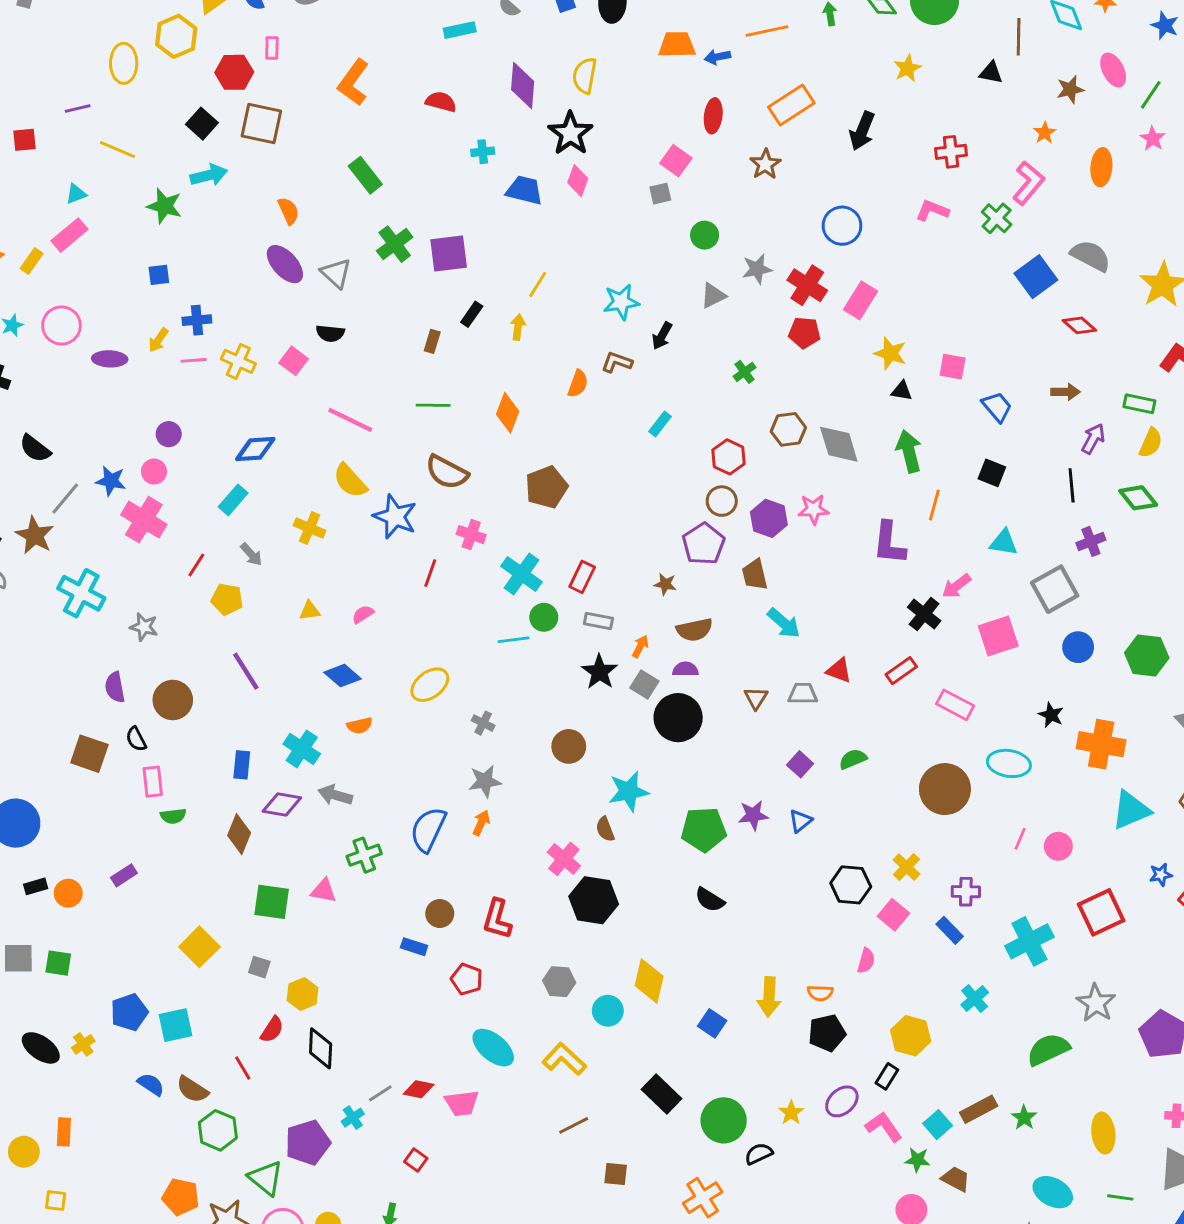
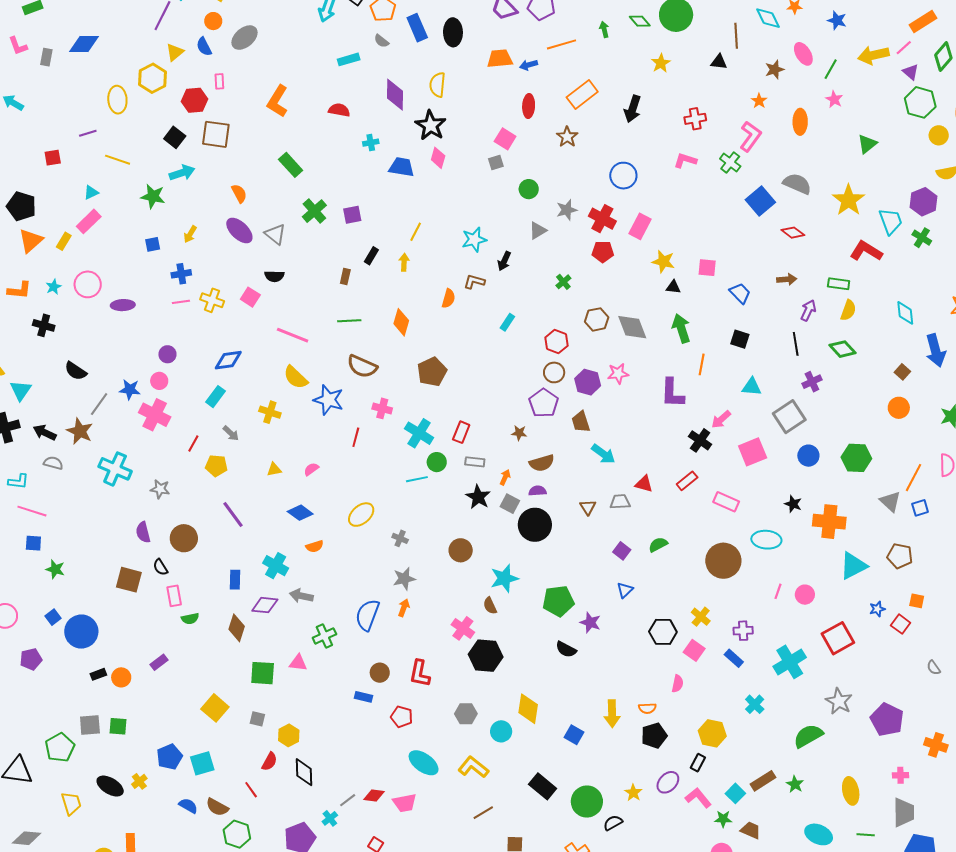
purple square: (449, 253) -> (352, 215), size x0.7
yellow arrow: (158, 340) -> (190, 234), moved
purple star: (753, 815) -> (590, 622), moved, turned 30

